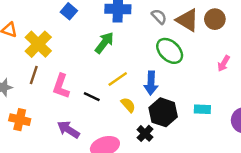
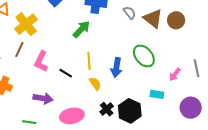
green ellipse: (170, 51) -> (144, 56), moved
pink arrow: (224, 63) -> (175, 74), moved
yellow line: (118, 79) -> (89, 61), turned -66
black hexagon: (163, 112) -> (130, 111), moved
purple arrow: (68, 130) -> (43, 98), turned 150

